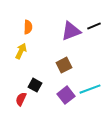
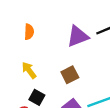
yellow arrow: (21, 51) -> (29, 70), moved, turned -63

